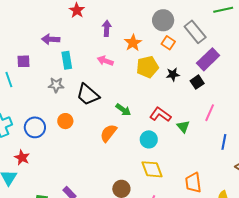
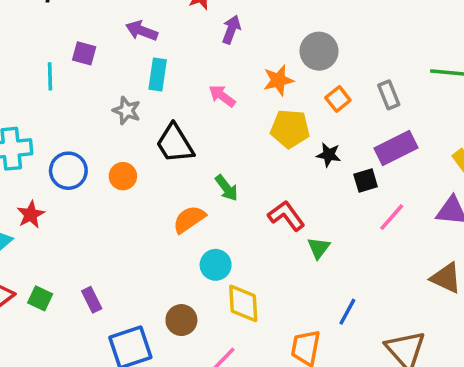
gray circle: (163, 20) -> (319, 51), moved
purple arrow: (107, 28) -> (231, 29), moved
gray rectangle: (195, 32) -> (389, 95), size x0.7
pink line: (210, 113) -> (392, 217), moved
cyan circle: (149, 139) -> (216, 265), moved
blue line: (224, 142) -> (347, 312), moved

